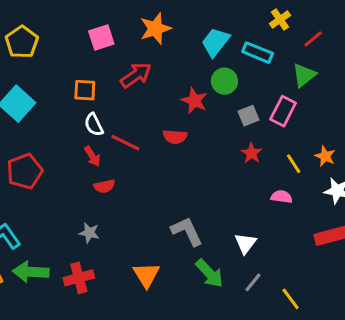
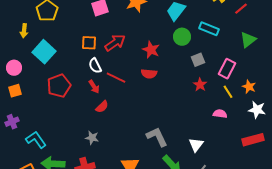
cyan rectangle: (258, 53) -> (209, 29), moved
red arrow: (136, 75) -> (115, 43), moved
green triangle: (304, 75) -> (248, 40), moved
red star: (194, 101) -> (151, 50), moved
pink rectangle: (283, 111) -> (227, 69), moved
red pentagon: (25, 171) -> (59, 86), moved
red semicircle: (104, 186) -> (102, 107), turned -32

